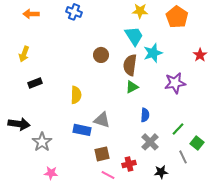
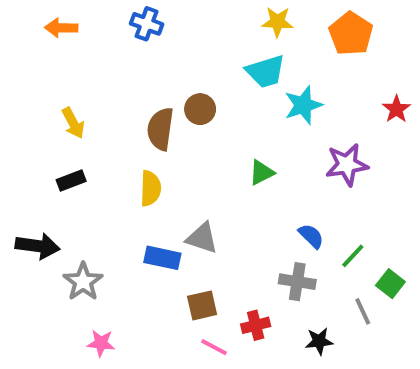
cyan trapezoid: (134, 36) -> (266, 71), turned 105
yellow arrow: (24, 54) -> (73, 123), moved, turned -49
brown semicircle: (130, 65) -> (160, 129), moved
black rectangle: (35, 83) -> (71, 180), moved
blue semicircle: (145, 115) -> (311, 236), moved, turned -48
gray cross: (150, 142) -> (297, 282), turned -36

